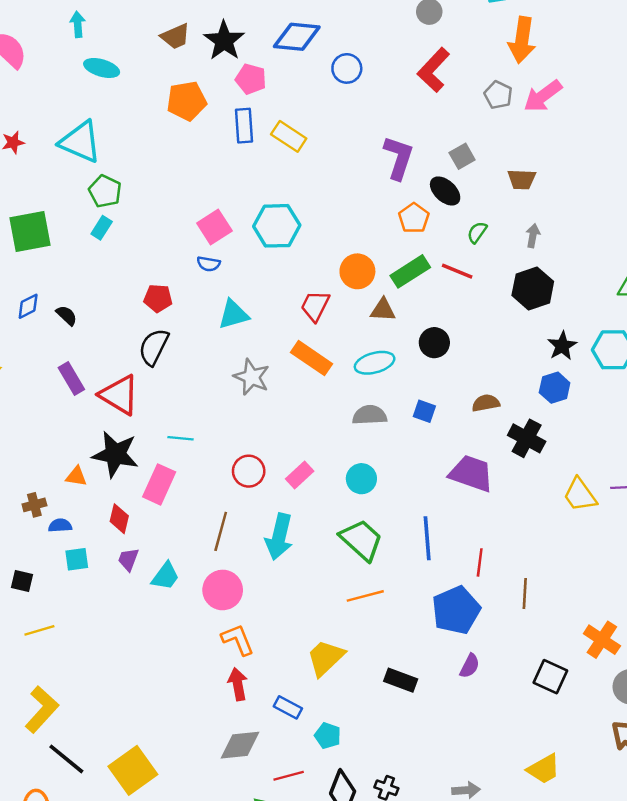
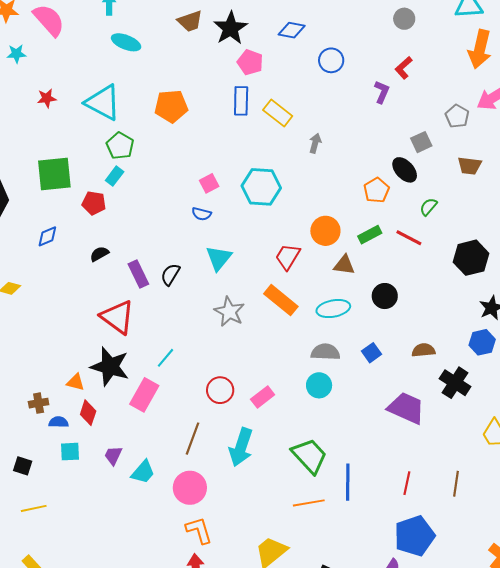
blue diamond: (297, 37) -> (292, 30), size x0.7
red L-shape: (434, 70) -> (404, 68), size x0.6
gray pentagon: (498, 95) -> (457, 116), moved
orange pentagon: (187, 101) -> (171, 106), moved
purple L-shape: (399, 158) -> (382, 92), moved, size x0.6
pink square: (214, 227) -> (209, 183), size x0.7
gray arrow: (533, 236) -> (315, 143), moved
green rectangle: (410, 271) -> (370, 235), size x0.7
red pentagon: (158, 298) -> (94, 203), moved
black semicircle: (67, 315) -> (99, 254), moved, turned -78
cyan triangle: (233, 315) -> (219, 258), turned -40
black semicircle: (154, 347) -> (170, 274), moved, size x0.7
purple rectangle: (71, 378) -> (138, 274), moved
blue square: (424, 411) -> (371, 353), turned 30
cyan line: (180, 438) -> (165, 358), turned -60
cyan circle: (361, 479) -> (319, 385), moved
red diamond: (119, 519) -> (88, 413), moved
blue line: (427, 538) -> (348, 482), moved
brown line: (525, 594) -> (456, 484), moved
blue pentagon: (456, 610) -> (414, 536), moved

